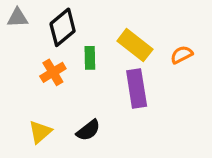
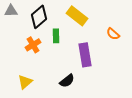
yellow rectangle: (135, 45) -> (77, 16), moved
orange semicircle: (182, 55) -> (113, 34), turned -112
black semicircle: (88, 130) -> (67, 81), moved

